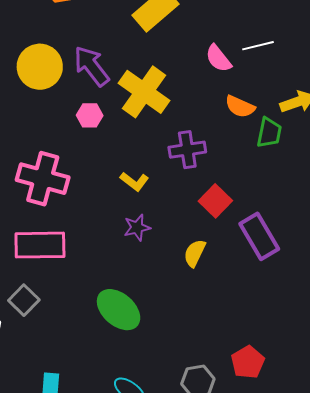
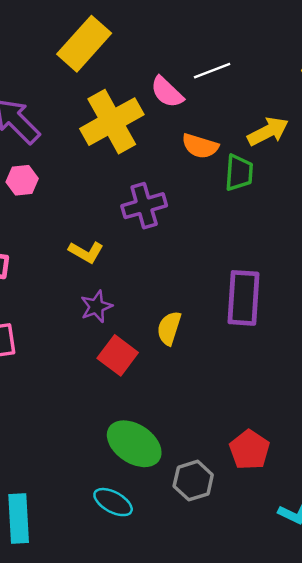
yellow cross: (144, 92) -> (112, 122), moved, turned 33
red square: (215, 201) -> (118, 355), moved
purple rectangle: (259, 236) -> (243, 298), turned 42
green ellipse: (119, 310) -> (134, 444), moved

